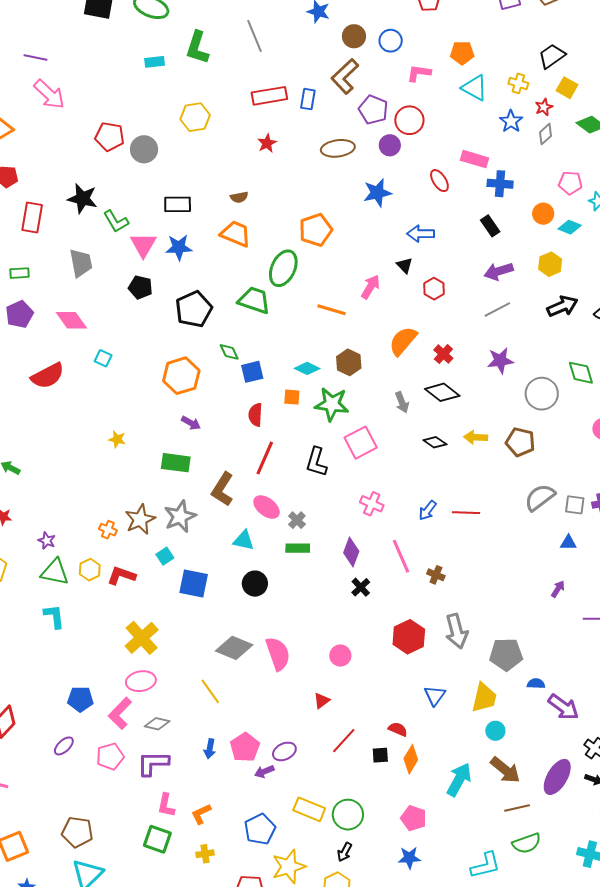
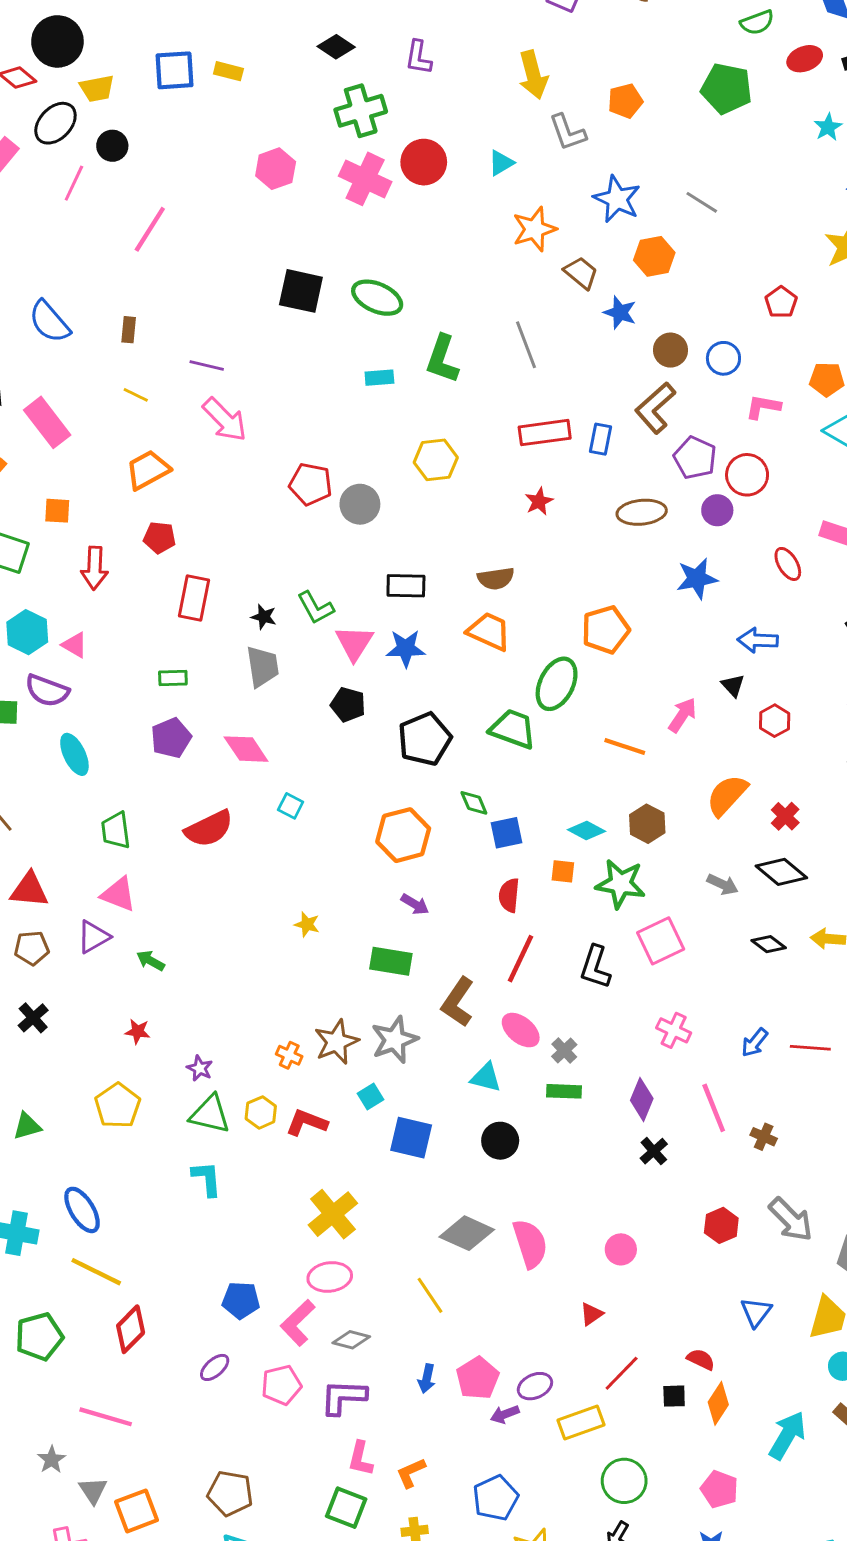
brown semicircle: (239, 197) -> (496, 578), size x1.4
black star: (83, 199) -> (264, 617), moved, size x0.6
gray arrow: (402, 402) -> (723, 884), turned -45
gray arrow: (457, 631) -> (791, 1219), turned -32
red hexagon: (409, 637) -> (721, 1225), size x0.7
yellow rectangle: (309, 809) -> (581, 1422), moved, turned -44

